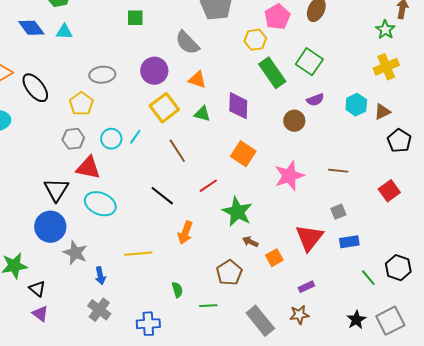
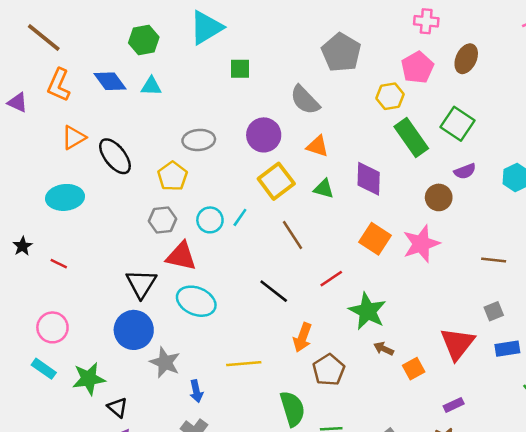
pink star: (289, 176) -> (421, 244), moved
brown pentagon: (229, 273) -> (329, 370), moved
green semicircle: (177, 290) -> (292, 409), size x1.8

